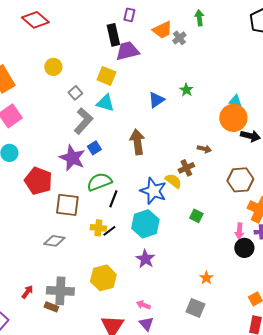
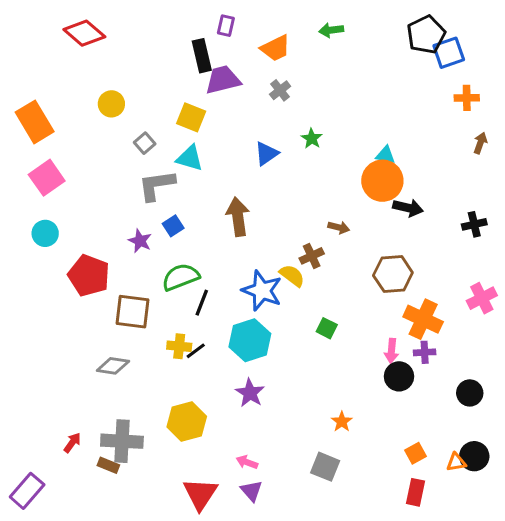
green arrow: (199, 18) -> (331, 30), turned -91
gray cross: (179, 38) -> (280, 90), moved
gray L-shape: (83, 121) -> (157, 185), turned -140
purple star: (72, 158) -> (140, 241), size x0.6

